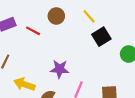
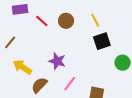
brown circle: (56, 16) -> (66, 21), moved

